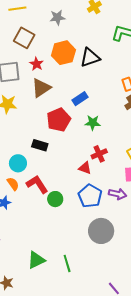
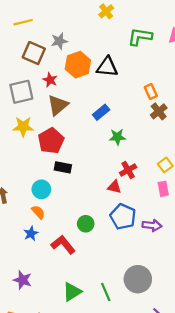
gray star: (57, 17) -> (59, 41), moved
black triangle: (90, 58) -> (107, 67), turned 30
red pentagon: (59, 120) -> (51, 141), moved
red L-shape: (37, 184) -> (63, 245), moved
purple arrow: (118, 194) -> (152, 225), moved
gray circle: (101, 231) -> (138, 279), moved

